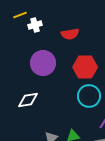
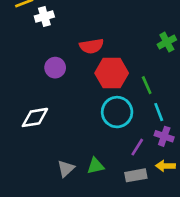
red semicircle: (70, 34) -> (91, 46), moved
purple circle: (43, 63) -> (55, 68), size x0.6

